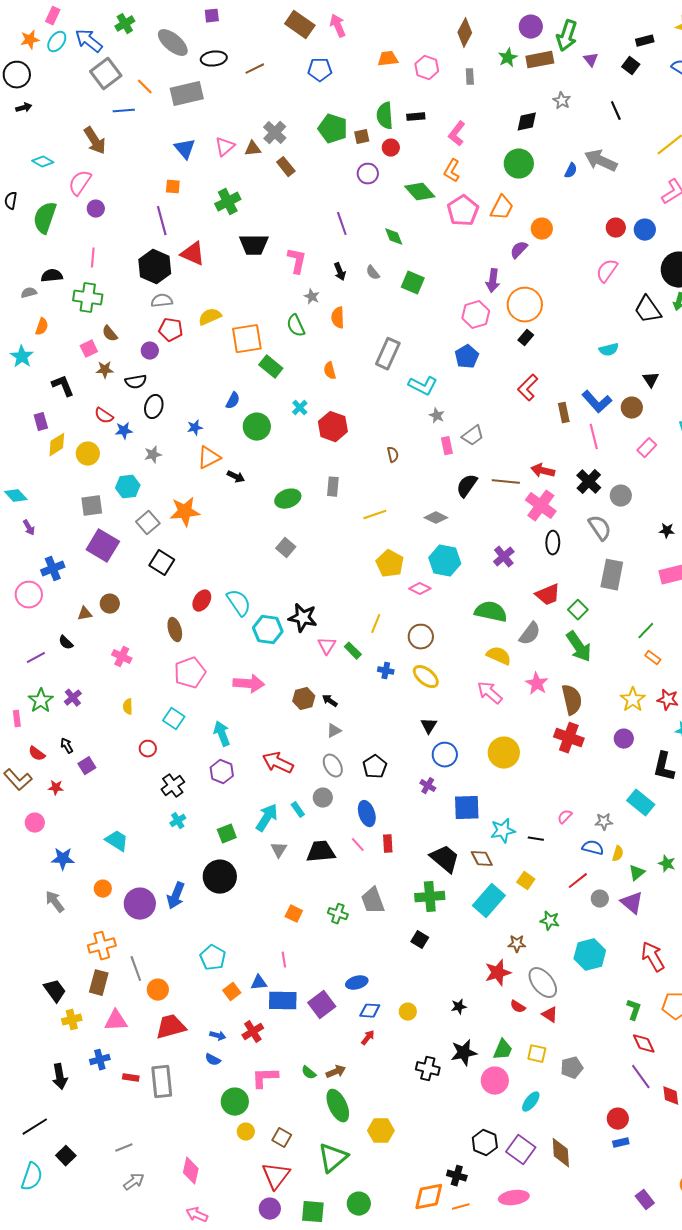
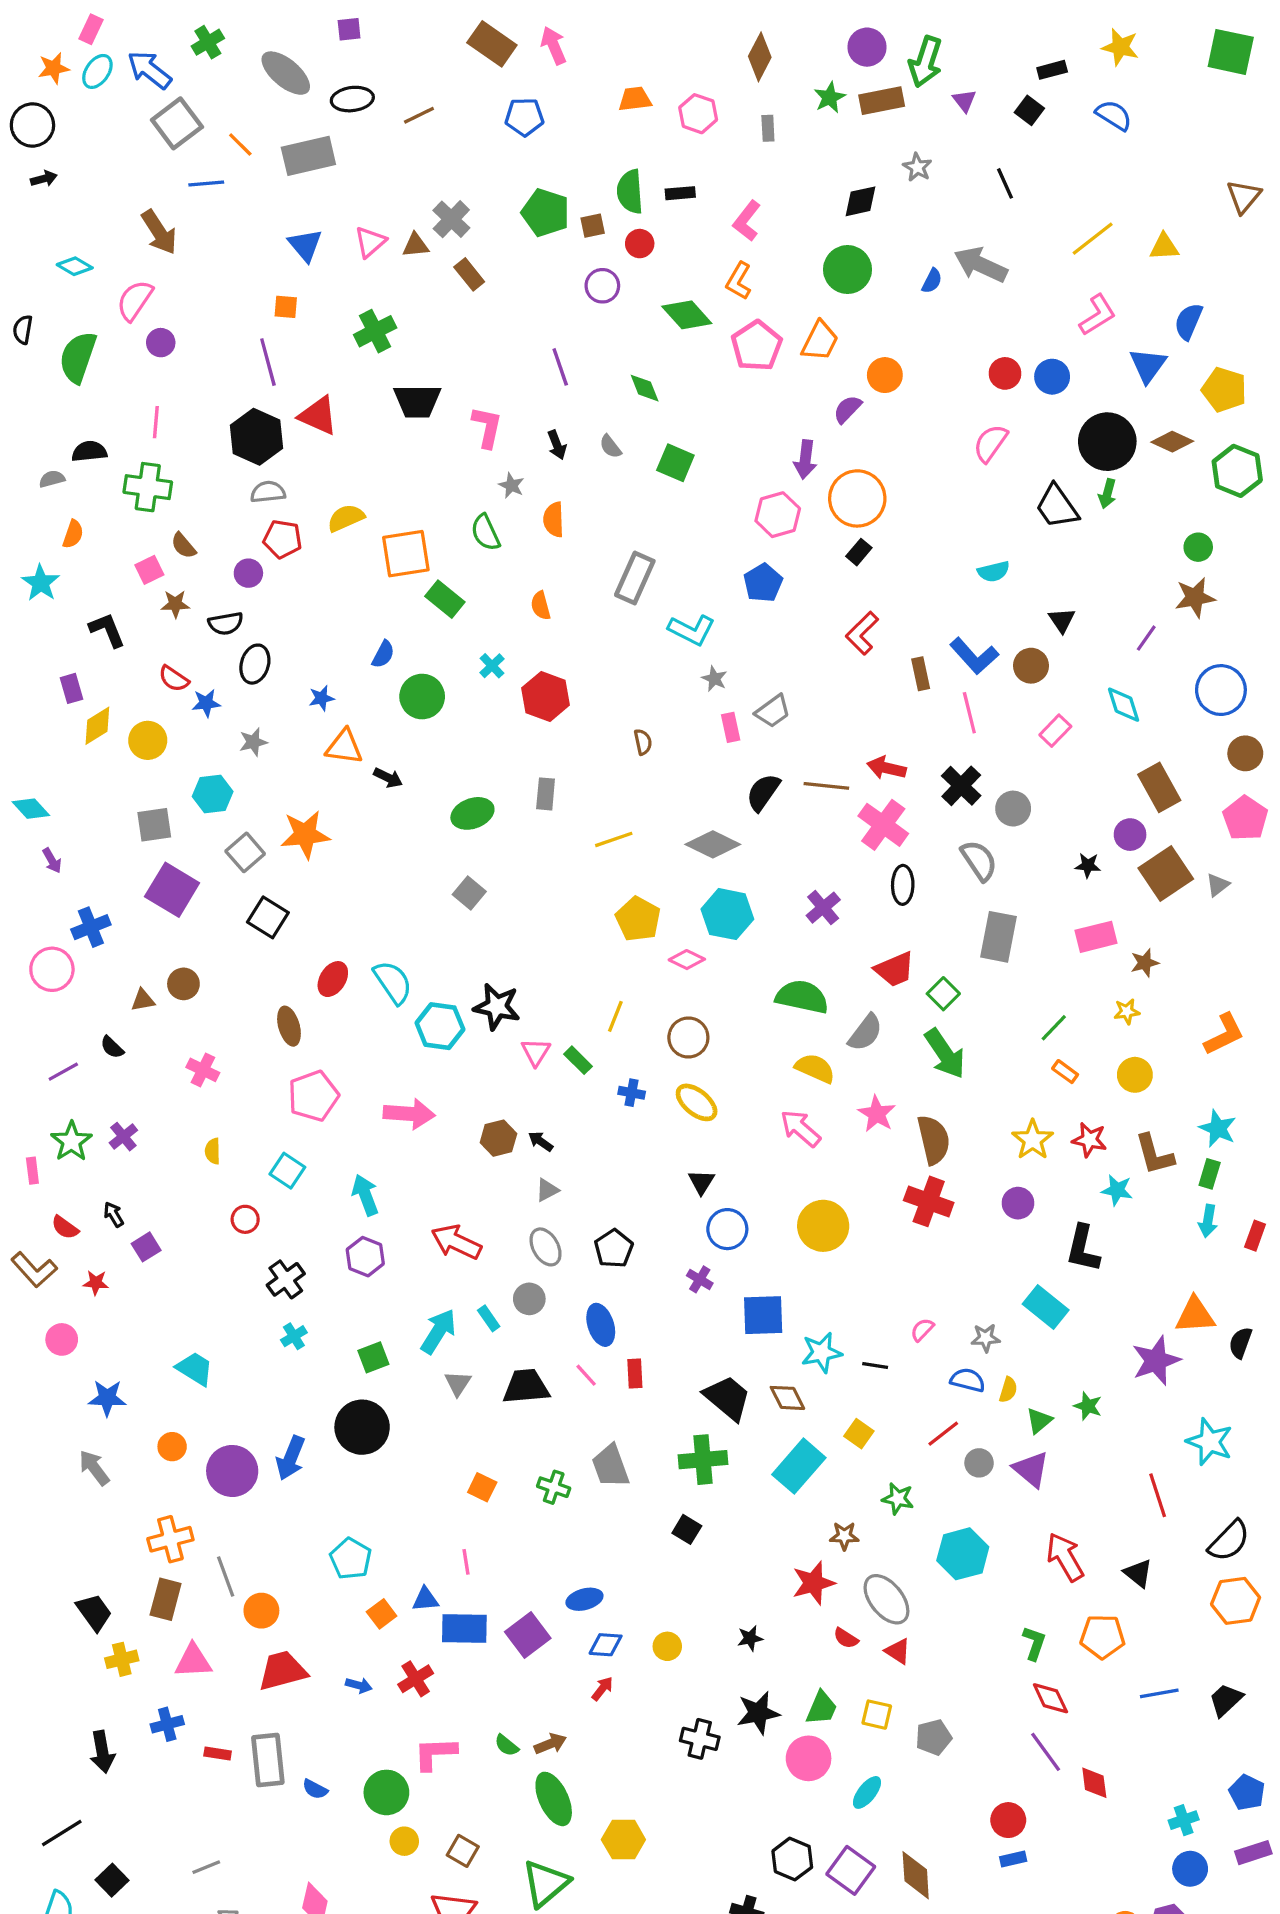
orange triangle: (209, 458) -> (344, 747), turned 35
gray diamond: (436, 518) -> (713, 844), size x1.4
blue semicircle: (213, 1060) -> (315, 1789), moved

